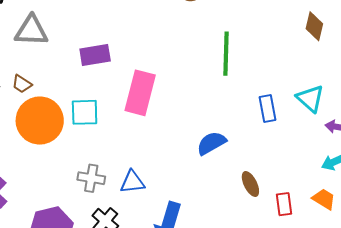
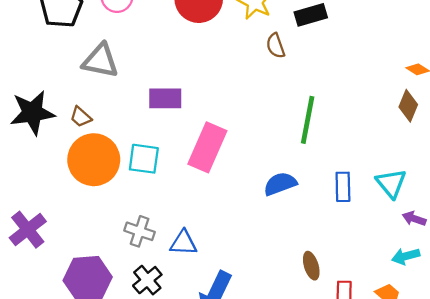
blue semicircle: (211, 143) -> (280, 184), moved

